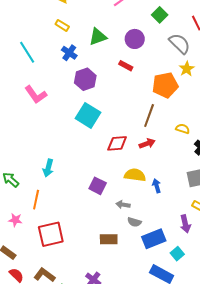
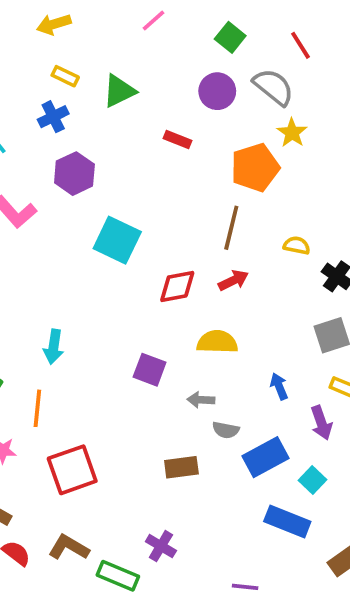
yellow rectangle: (62, 25) -> (65, 76), moved
purple circle: (135, 39) -> (217, 91), moved
blue cross: (69, 53) -> (53, 117), moved, turned 35
purple hexagon: (85, 79) -> (74, 174), moved
blue arrow: (157, 186) -> (279, 386), moved

